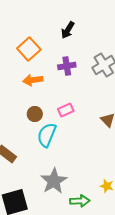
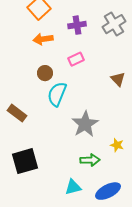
pink rectangle: (66, 110) -> (76, 59), moved
gray star: (54, 181) -> (85, 124), moved

